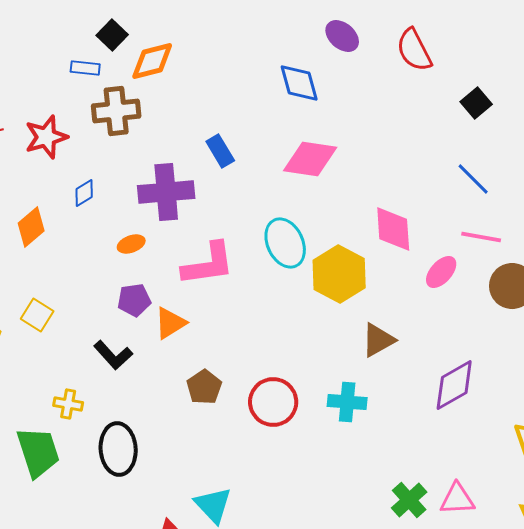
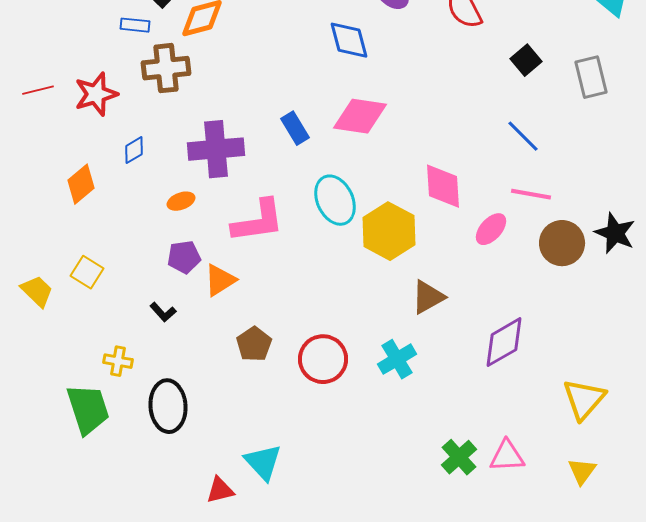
blue rectangle: (220, 151) -> (295, 128), moved
black L-shape: (113, 355) -> (163, 312), size x0.7
cyan cross: (347, 402) -> (397, 359), turned -36

